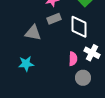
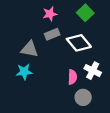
white diamond: (79, 27) -> (79, 43), turned -40
cyan star: (26, 64) -> (24, 72), moved

